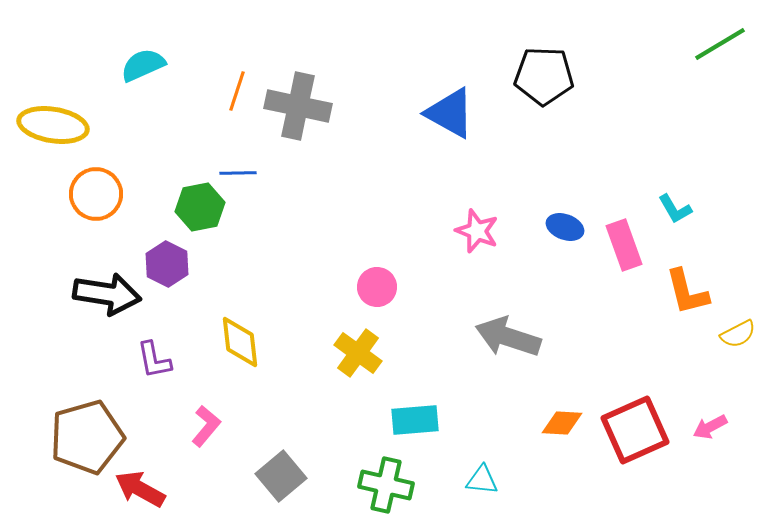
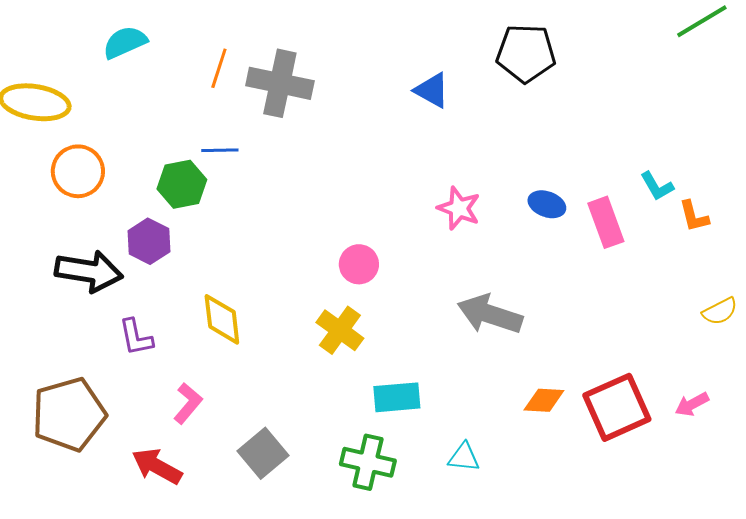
blue triangle: (450, 113) -> (432, 90), size x0.7
orange L-shape: (687, 292) -> (694, 216), moved, size x0.7
red arrow: (140, 489) -> (157, 466), moved

